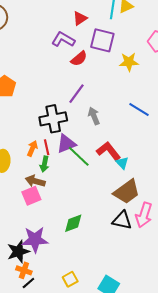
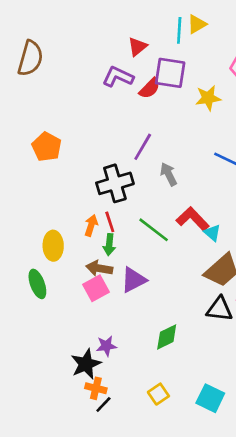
red semicircle: (79, 59) -> (150, 88), moved
purple triangle: (66, 144) -> (134, 280), moved
green diamond: (73, 223) -> (167, 337), moved
purple star: (35, 240) -> (106, 346), size x0.6

